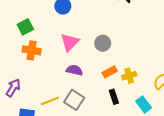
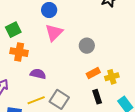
pink triangle: (70, 42) -> (54, 33), moved
purple semicircle: (74, 70) -> (38, 74), moved

